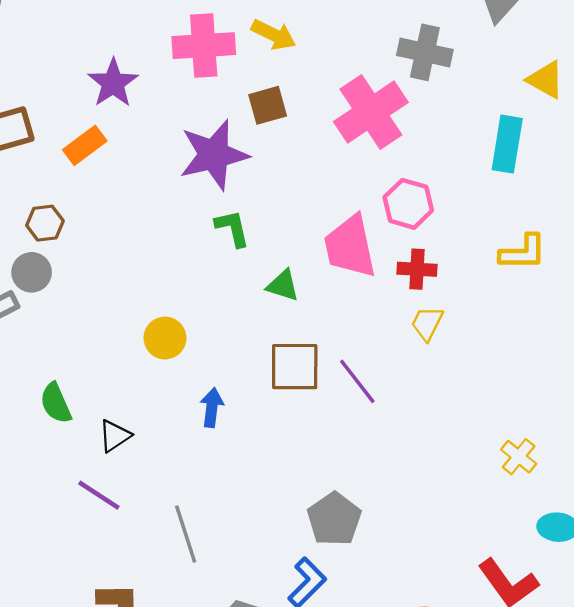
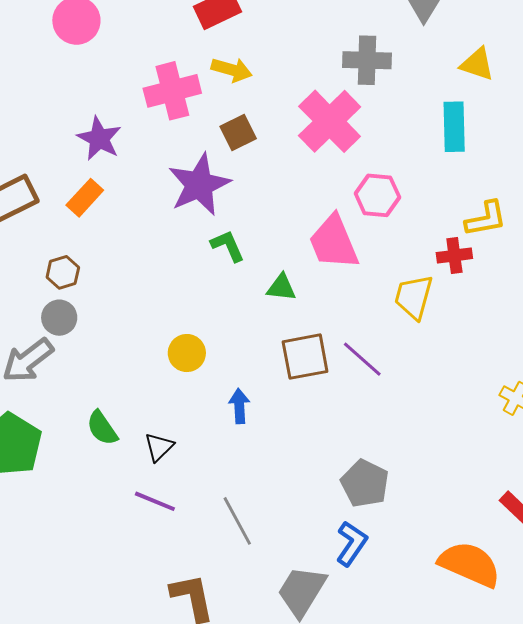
red cross: (417, 269) -> (454, 256), moved
yellow trapezoid: (427, 323) -> (414, 297), size x1.4

